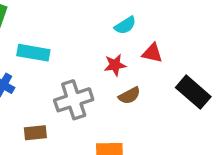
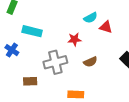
red triangle: (152, 53) -> (106, 27), moved
red star: (115, 65) -> (74, 39), moved

